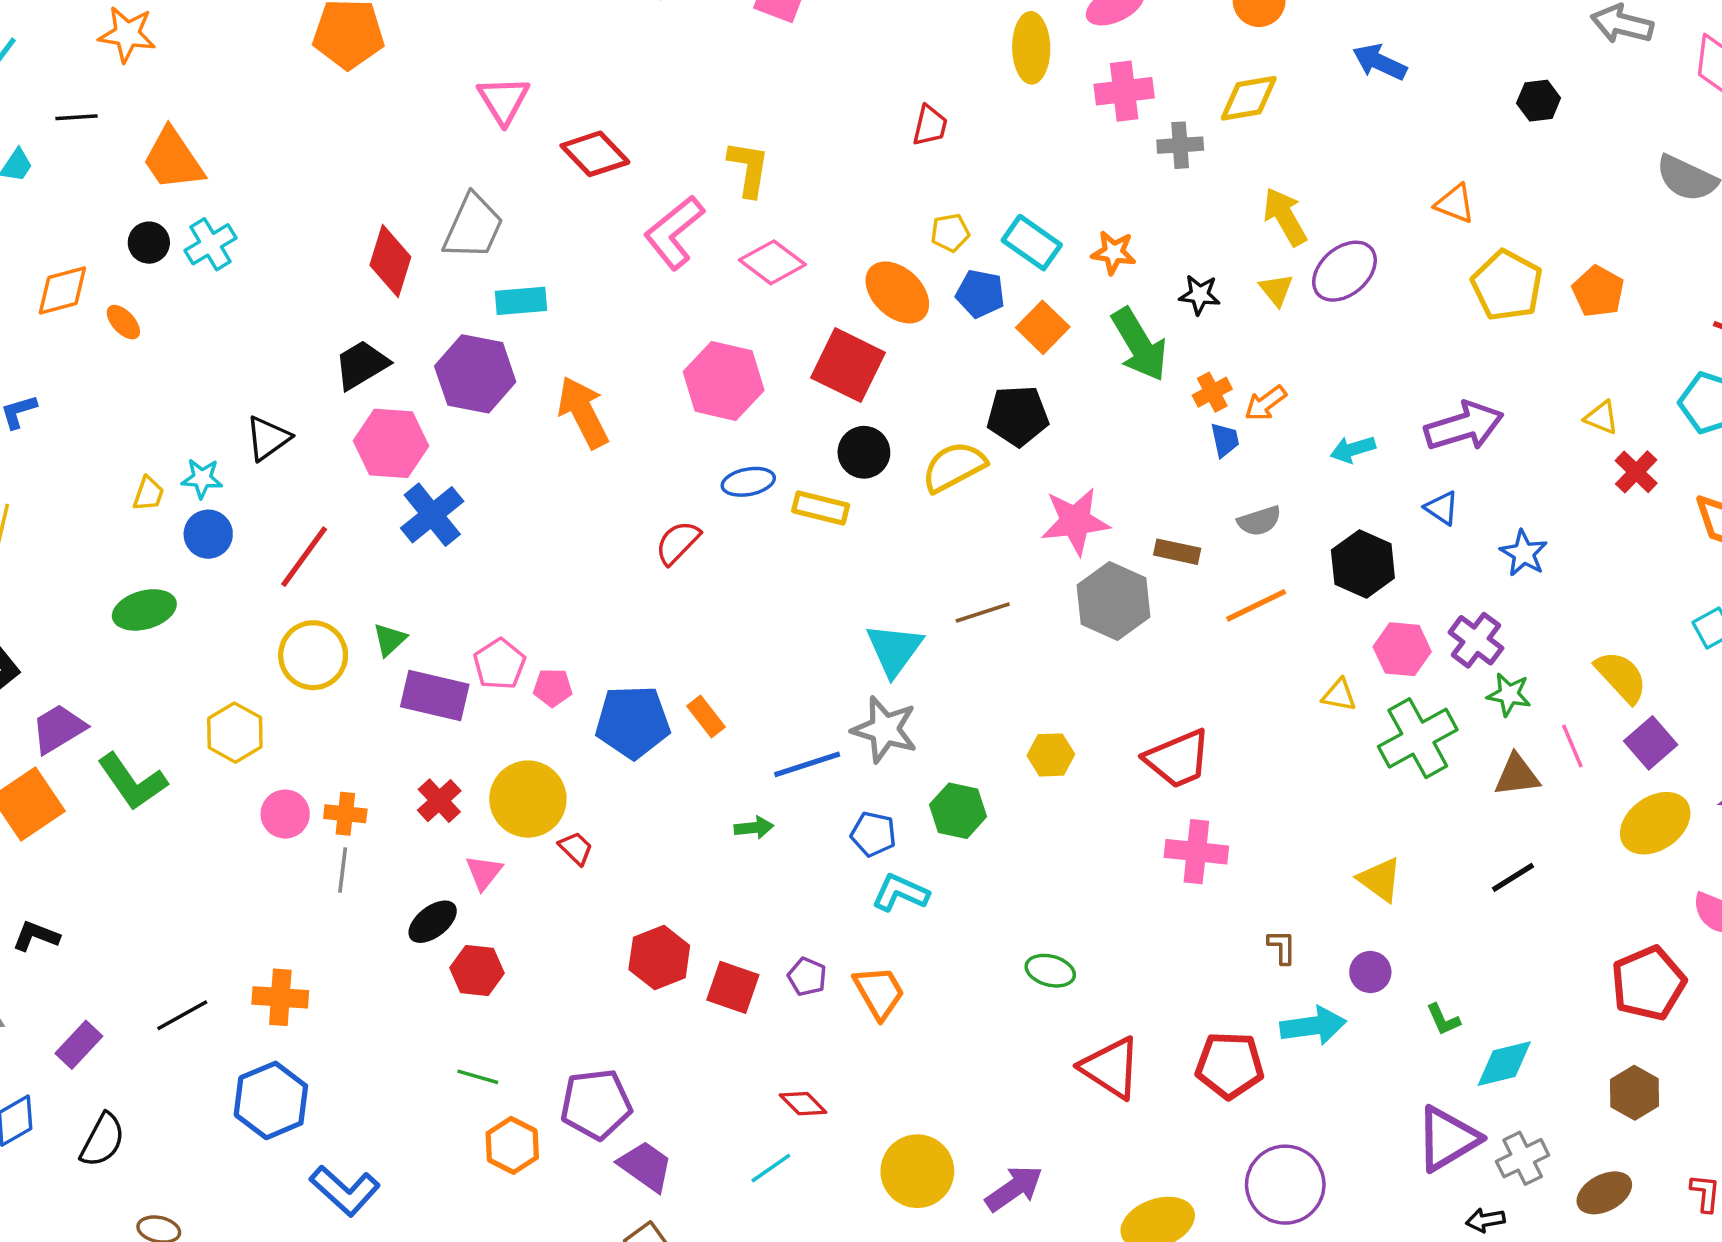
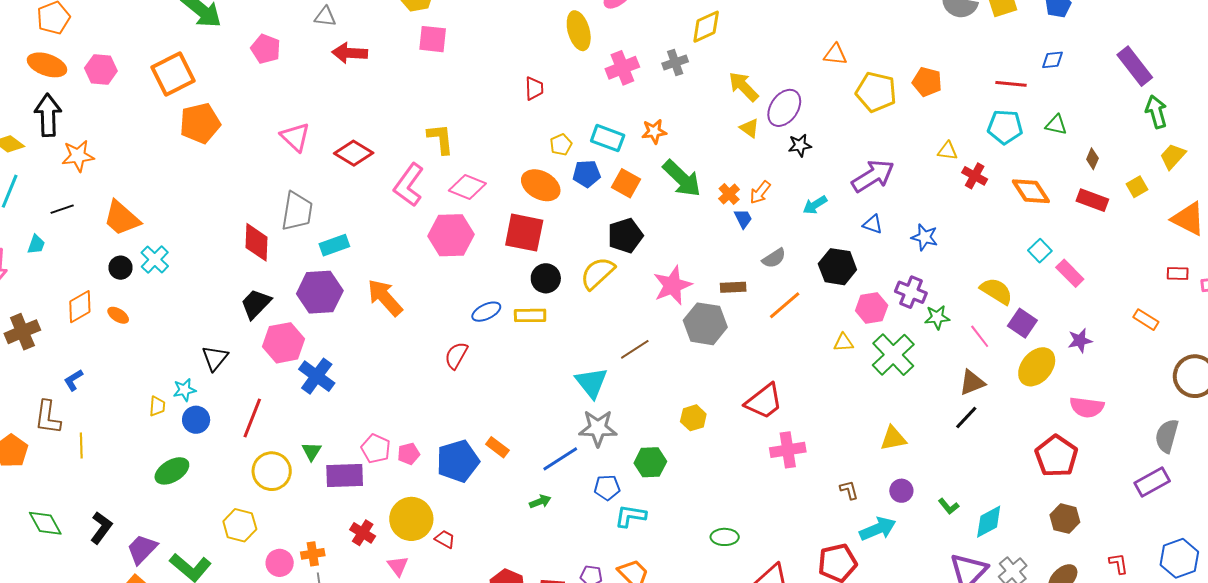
pink cross: (1124, 91) -> (622, 68), moved
black star: (1200, 295) -> (800, 145), moved
pink hexagon: (724, 381) -> (451, 235), moved
brown triangle: (1517, 775) -> (972, 383), moved
yellow triangle: (1380, 880) -> (893, 438), turned -32

